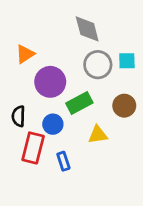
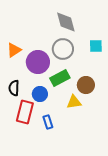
orange triangle: (25, 54) -> (14, 50), moved
gray circle: (98, 65) -> (63, 49), moved
brown circle: (124, 106) -> (86, 85), moved

